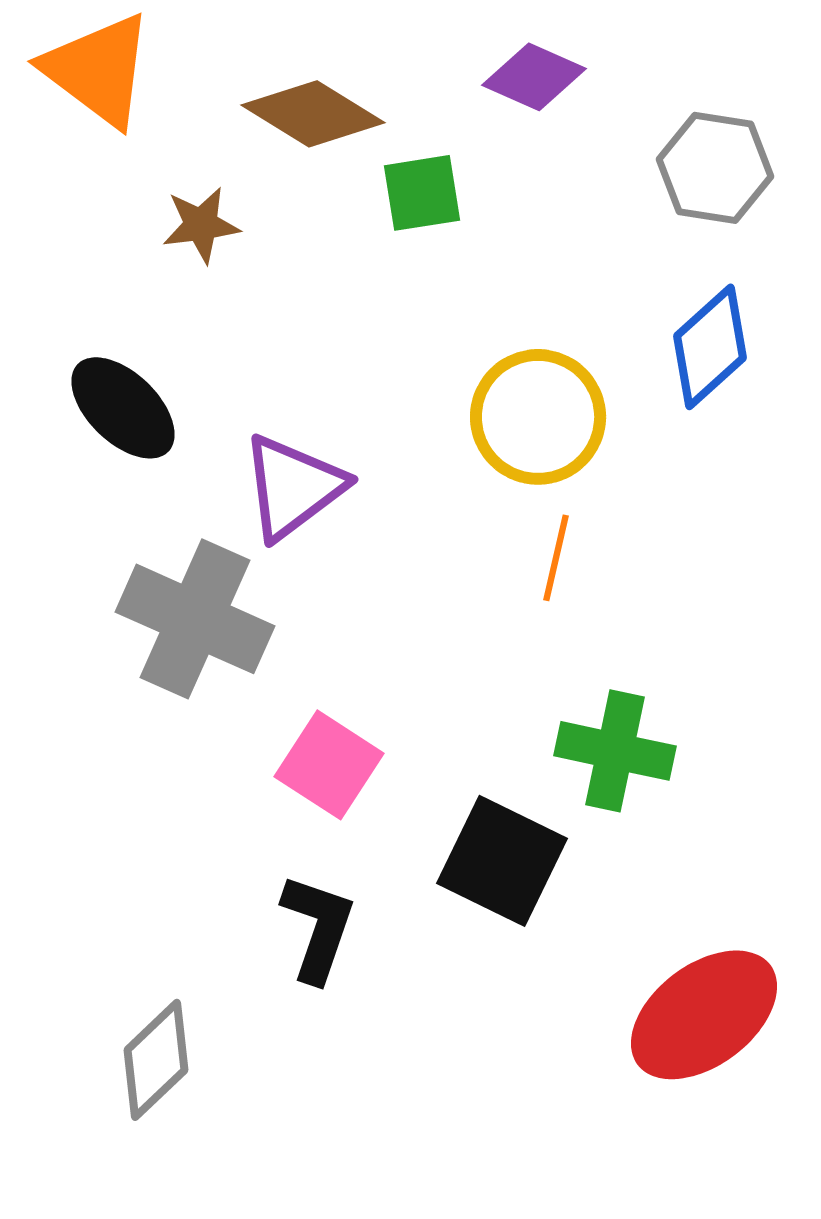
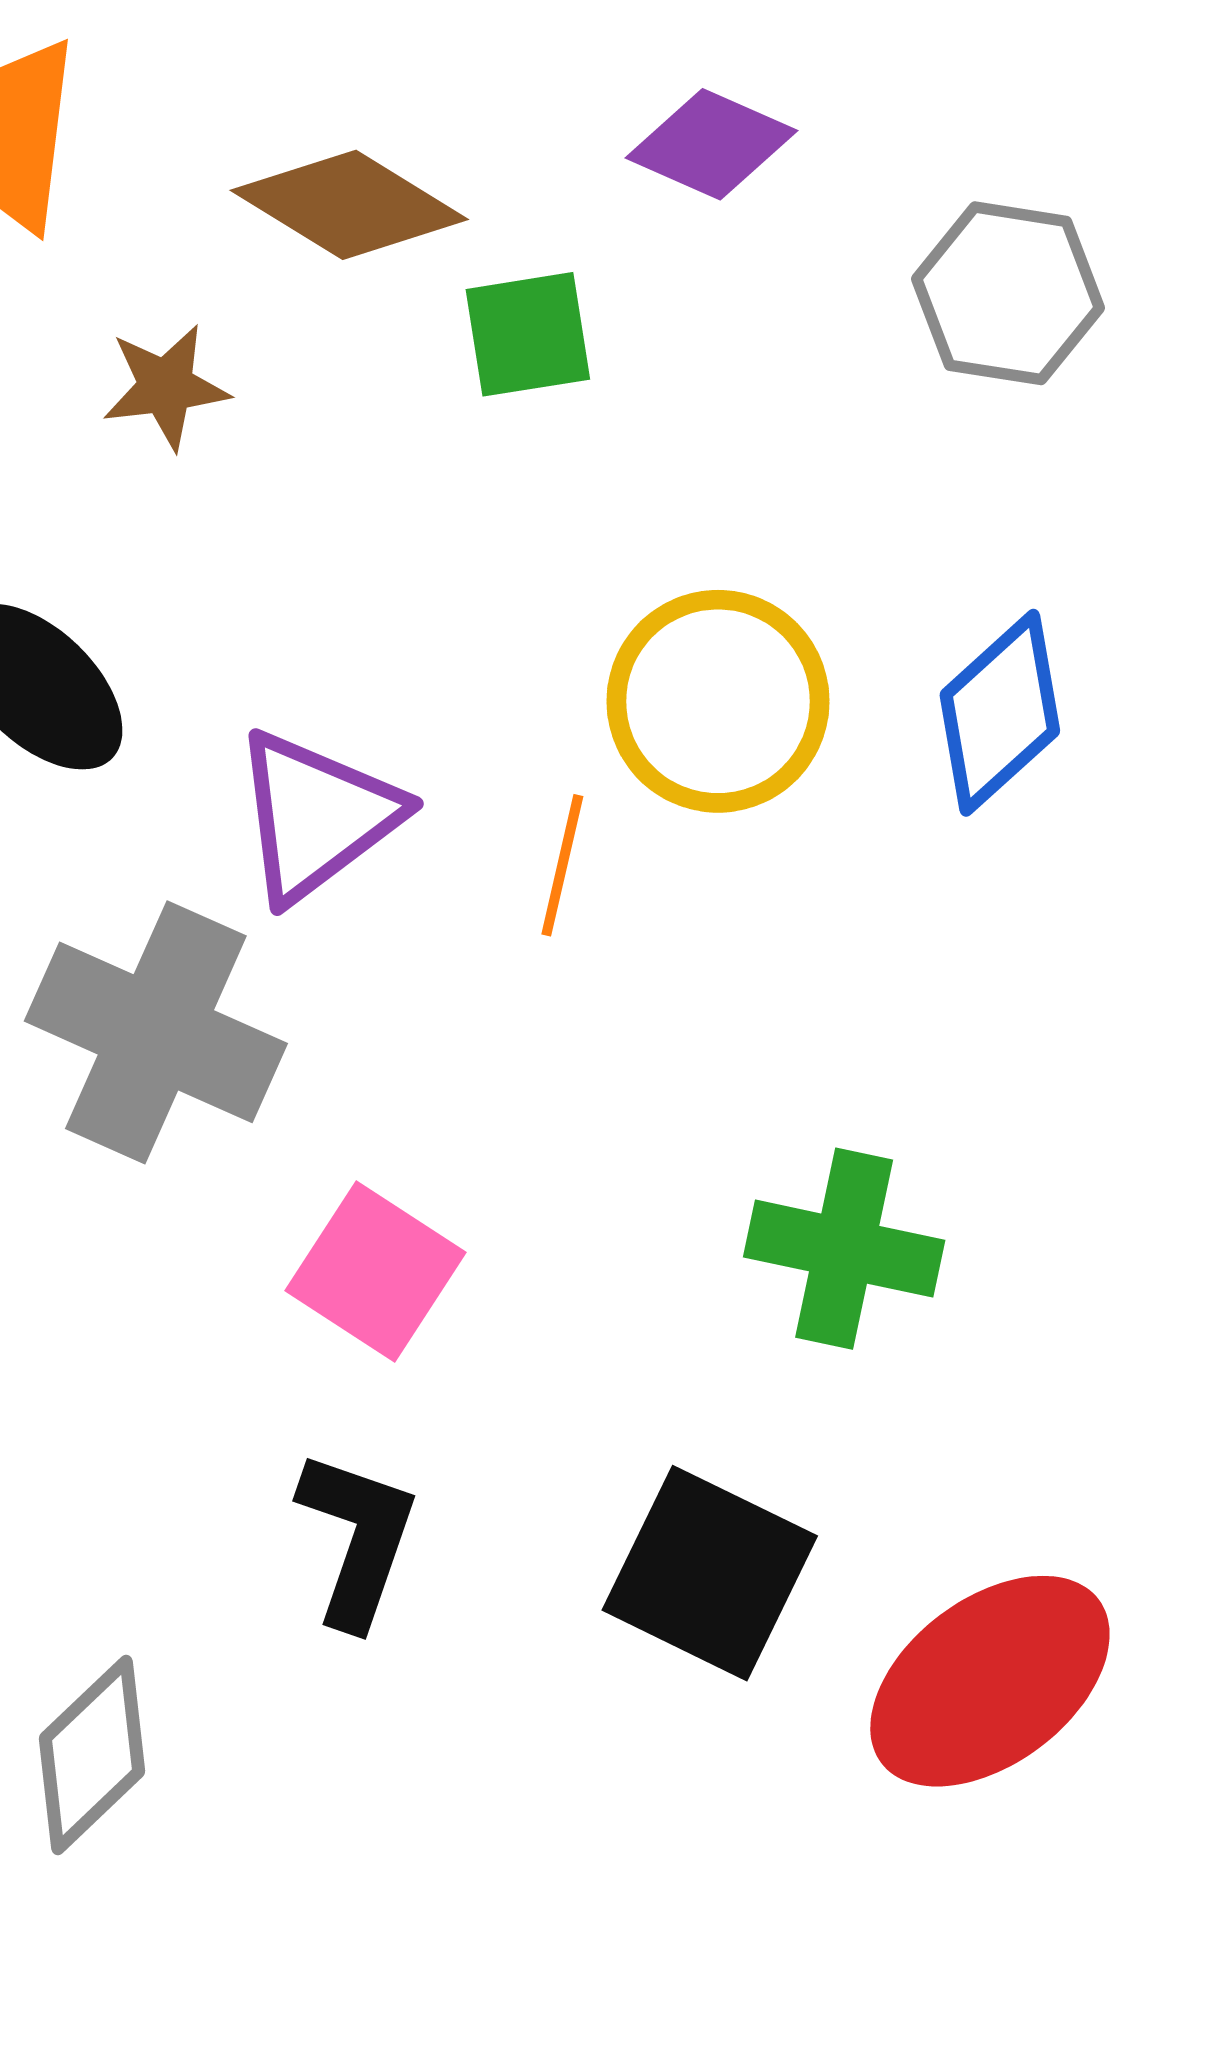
blue diamond: (710, 347) -> (1000, 713), moved
orange line: (556, 558) -> (562, 865), moved
black square: (502, 861) -> (710, 1573), moved

